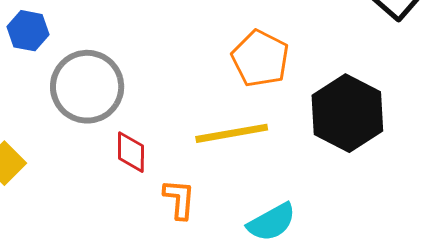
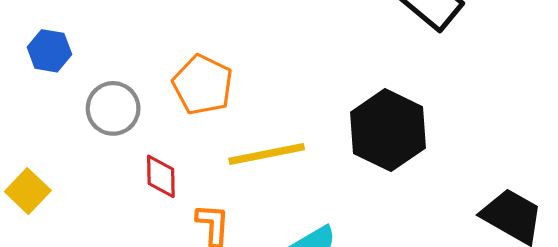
orange pentagon: (260, 59) -> (203, 85), moved
gray circle: (87, 87) -> (113, 108), size x0.7

